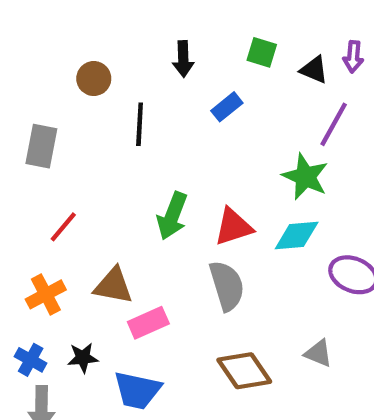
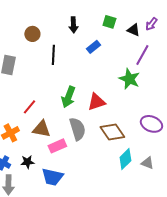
purple arrow: (353, 57) -> (151, 24), turned 32
red line: (63, 227) -> (29, 107), moved
cyan diamond: (297, 236) -> (125, 159), moved, turned -40
gray semicircle: (227, 286) -> (77, 129), moved
gray triangle: (318, 353) -> (147, 163), moved
brown diamond: (244, 371) -> (112, 132), moved

